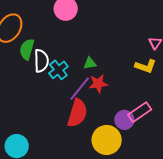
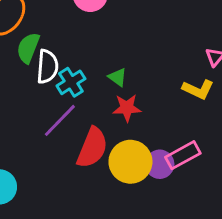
green triangle: (90, 63) -> (118, 77), turned 40
purple line: (80, 89) -> (60, 120), moved
yellow circle: (107, 140) -> (130, 162), moved

